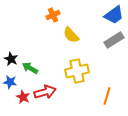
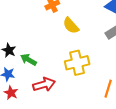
red star: (23, 97) -> (11, 93), moved

